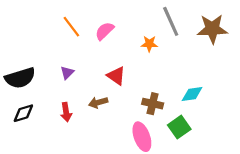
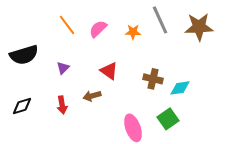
orange star: (149, 44) -> (133, 32), moved
black semicircle: (20, 78) -> (24, 55), moved
brown cross: (153, 104) -> (153, 79), moved

